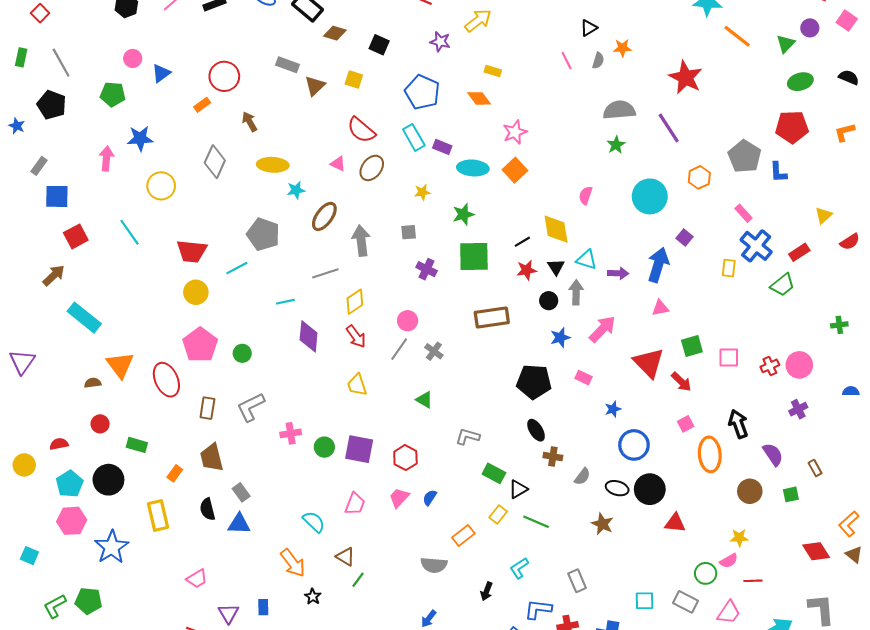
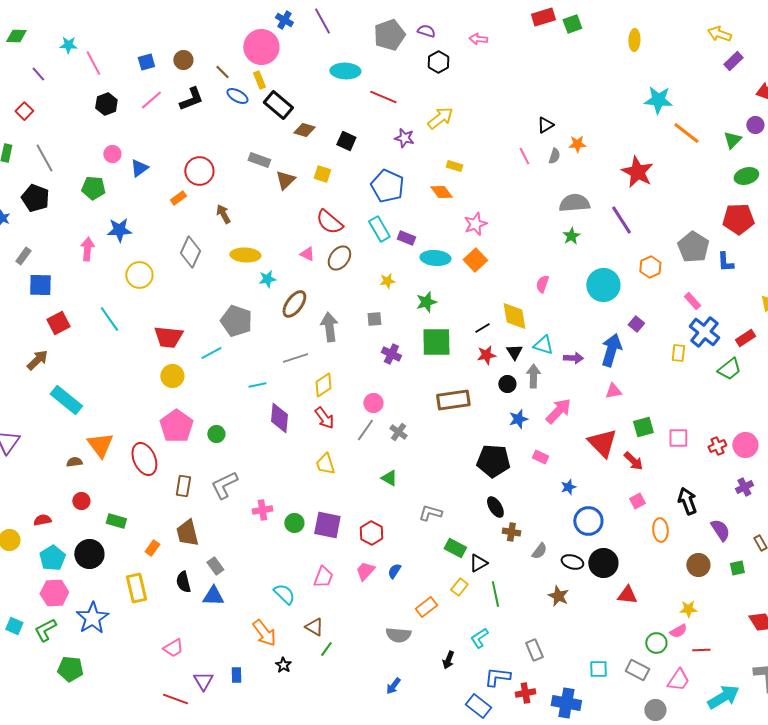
orange ellipse: (710, 454) -> (660, 530), size x0.7
green line: (536, 522) -> (495, 594), turned 55
green L-shape: (55, 606) -> (45, 630), moved

